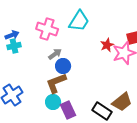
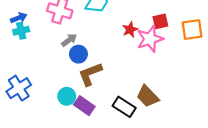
brown L-shape: (56, 83) -> (90, 74), moved
brown trapezoid: (122, 102) -> (148, 96), turned 85
purple rectangle: (68, 110) -> (84, 106), turned -30

